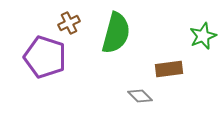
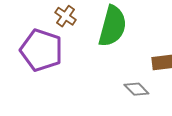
brown cross: (69, 23) -> (65, 16), turned -30

